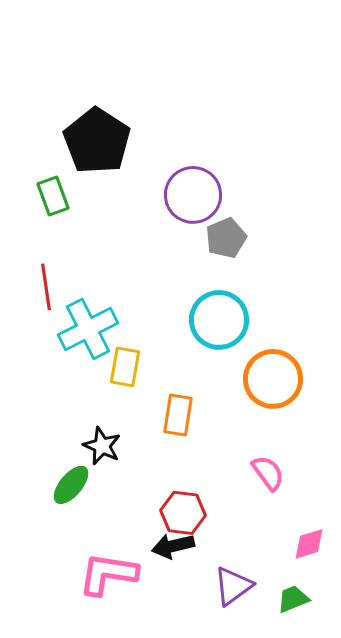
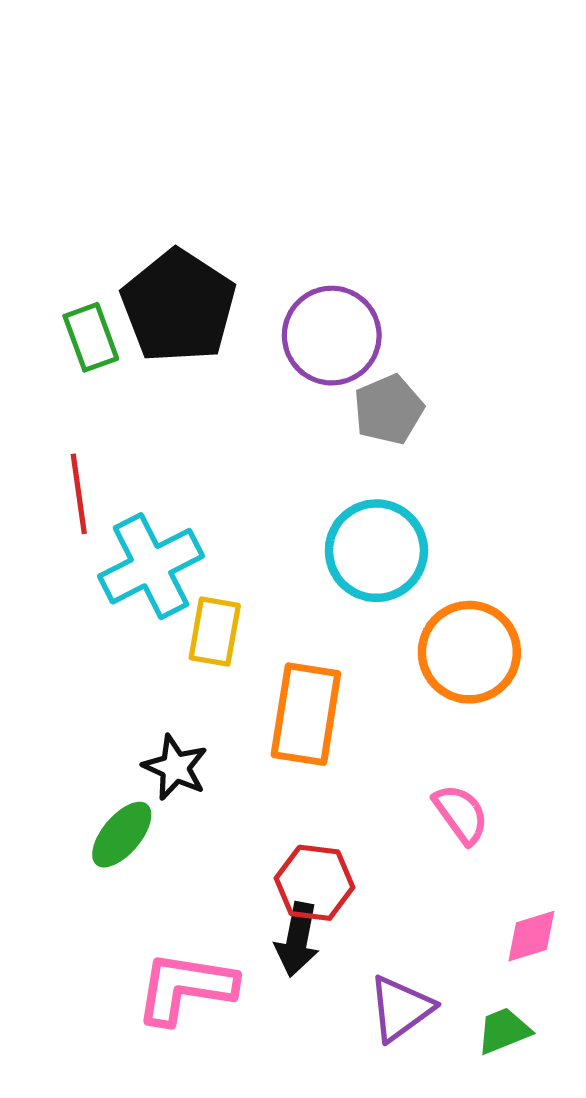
black pentagon: (97, 141) -> (179, 306), moved
orange rectangle: (178, 415) -> (306, 714), size x1.4
black arrow: (173, 546) -> (297, 940), turned -66

